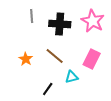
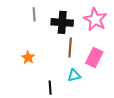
brown line: (55, 56) -> (70, 47), moved, turned 54
black line: (48, 89) -> (50, 88), turned -40

